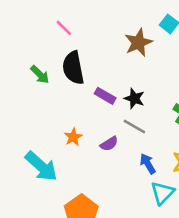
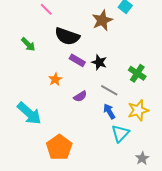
black semicircle: (73, 68) -> (67, 36), moved, turned -60
gray line: (134, 126) -> (109, 90), moved
orange star: (73, 137) -> (55, 79), moved

